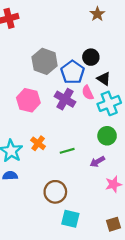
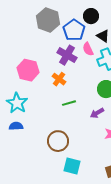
pink hexagon: (28, 100) -> (28, 70), moved
orange cross: (38, 143) -> (59, 79), moved

